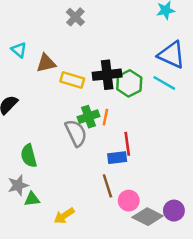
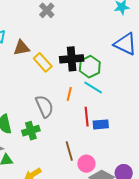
yellow rectangle: (72, 80) -> (43, 62), turned 30
cyan line: (164, 83) -> (93, 88), moved
green cross: (88, 117) -> (31, 131), moved
blue rectangle: (117, 158) -> (101, 124), moved

